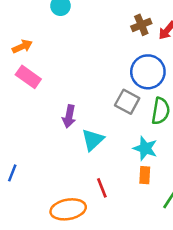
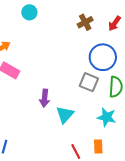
brown cross: (141, 25) -> (85, 22), moved
orange rectangle: (145, 175) -> (98, 147), moved

